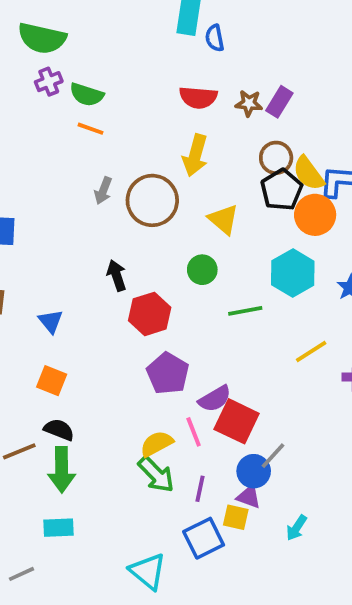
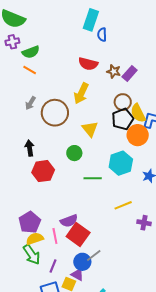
green semicircle: (87, 95) -> (31, 52), turned -48
purple pentagon: (168, 373) -> (30, 222), moved

